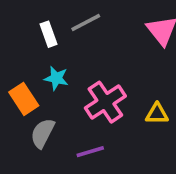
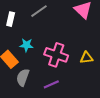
white rectangle: (48, 34) -> (11, 19), moved, turned 40
pink cross: (105, 102) -> (56, 55), turned -30

